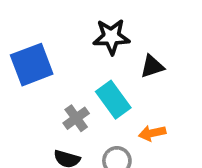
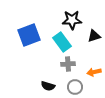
cyan rectangle: (113, 100) -> (62, 42), moved
gray cross: (76, 118) -> (68, 64), moved, turned 32

